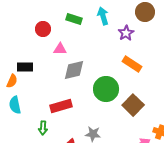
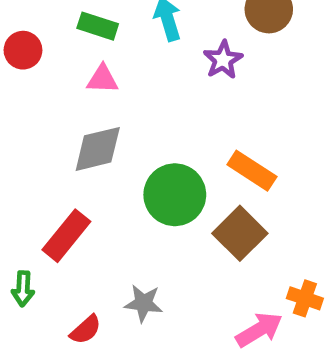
pink triangle: (60, 49) -> (103, 79), moved
orange rectangle: (132, 64) -> (252, 171), moved
red rectangle: (61, 106) -> (66, 236), turned -35

